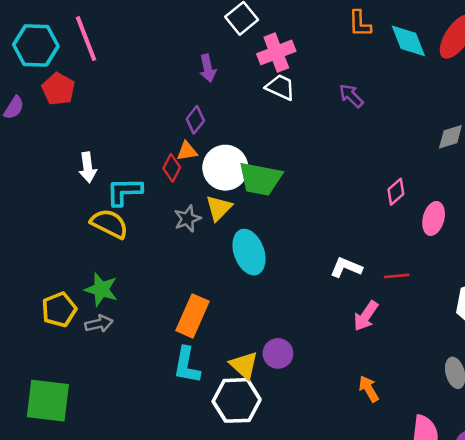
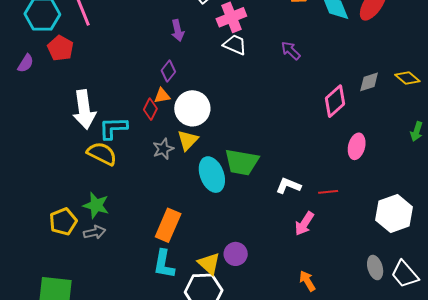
white arrow: (88, 167) -> (84, 110), size x1.6
green trapezoid: (260, 179) -> (242, 162), moved
pink diamond: (396, 192) -> (335, 101), moved, size x1.5

